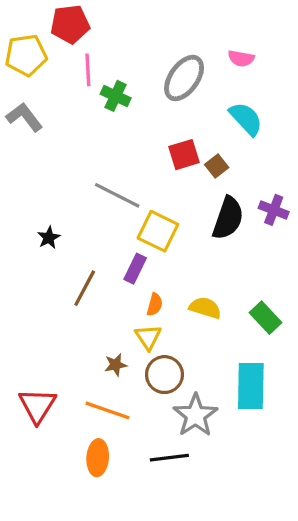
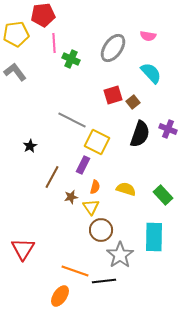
brown star: (116, 365) -> (71, 197), moved
orange line: (107, 410) -> (75, 271), moved
orange ellipse: (98, 458) -> (60, 296), moved, turned 30

